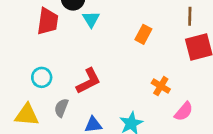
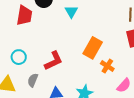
cyan triangle: (91, 19) -> (71, 12), moved
orange rectangle: (143, 34) -> (93, 48), moved, size x1.5

